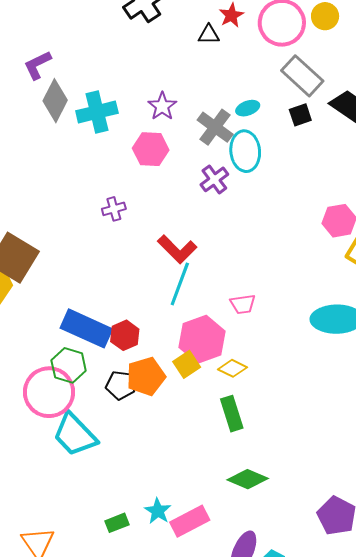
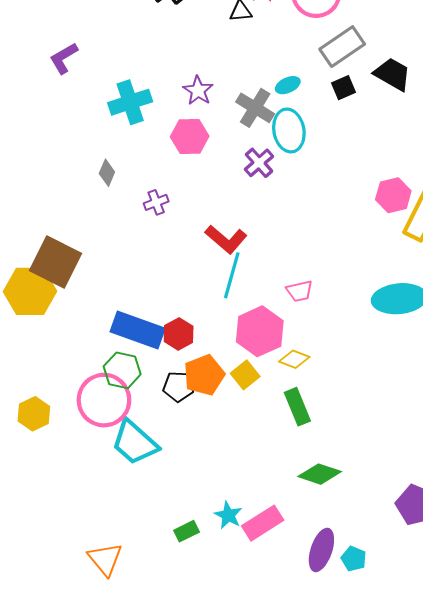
gray rectangle: (302, 76) -> (342, 47), turned -72
gray diamond: (55, 101) -> (107, 173), moved, size x0.6
yellow square: (187, 364) -> (245, 375), moved

